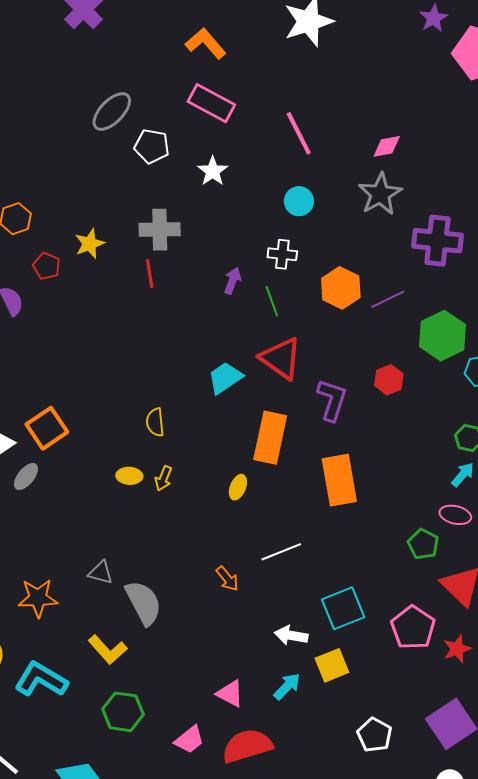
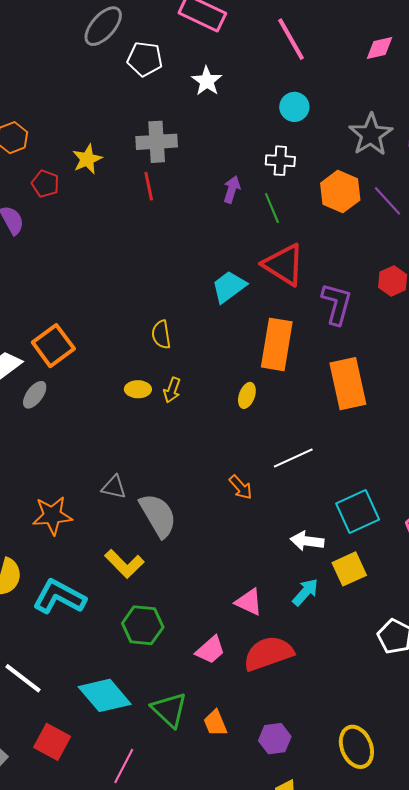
gray star: (380, 194) -> (371, 135), moved
purple line: (388, 299) -> (387, 201), turned 76

